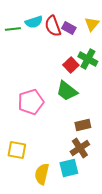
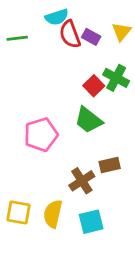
cyan semicircle: (34, 22) -> (57, 17), moved
brown cross: (80, 148) -> (82, 181), moved
yellow square: (17, 150) -> (18, 212), moved
yellow semicircle: (42, 174) -> (53, 214), moved

